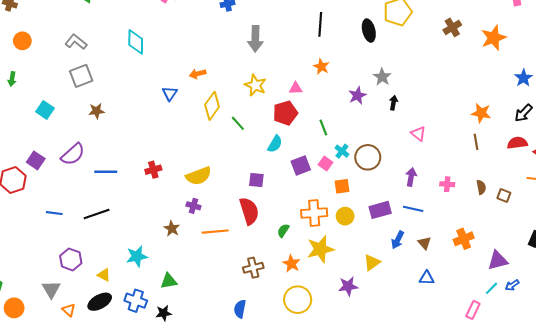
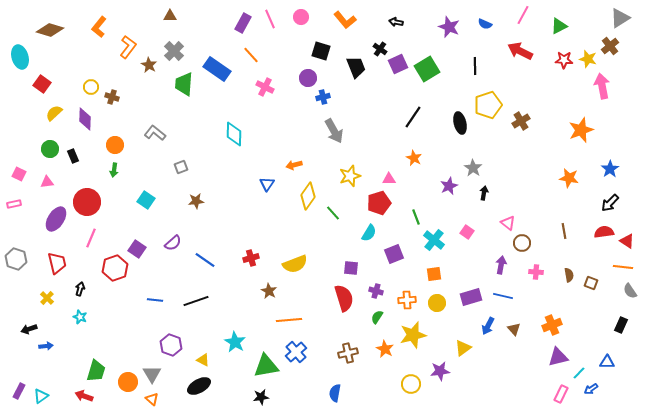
black line: (320, 24) -> (413, 117), turned 30
brown cross: (452, 27) -> (521, 121), moved
gray arrow: (255, 39) -> (334, 131), moved, turned -30
orange circle: (22, 41) -> (115, 145), moved
gray L-shape: (76, 42) -> (155, 133), moved
gray square: (81, 76) -> (181, 167), size x0.6
yellow star: (255, 85) -> (350, 176), turned 30
orange star: (481, 113) -> (569, 178), moved
cyan cross: (342, 151) -> (434, 240), size x1.5
purple semicircle: (73, 154) -> (173, 243), size x0.7
brown circle: (368, 157) -> (522, 243), moved, size x0.7
pink square: (325, 164) -> (467, 232), moved
blue line: (106, 172) -> (205, 260), turned 35
purple cross: (193, 206) -> (376, 291), moved
orange cross: (314, 213) -> (407, 300), size x0.7
brown star: (172, 228) -> (269, 291), moved
orange line: (215, 232) -> (289, 320), moved
cyan star: (137, 256) -> (235, 342), turned -30
purple triangle: (498, 260) -> (558, 357), moved
blue triangle: (427, 278) -> (607, 362), moved
green triangle: (169, 281) -> (266, 366), size x1.5
blue arrow: (512, 285) -> (591, 389), moved
yellow circle: (298, 300) -> (411, 384), moved, size x0.7
blue cross: (136, 301) -> (296, 352), moved, turned 30
orange circle: (14, 308) -> (128, 382), moved
orange triangle: (69, 310) -> (152, 399), moved

